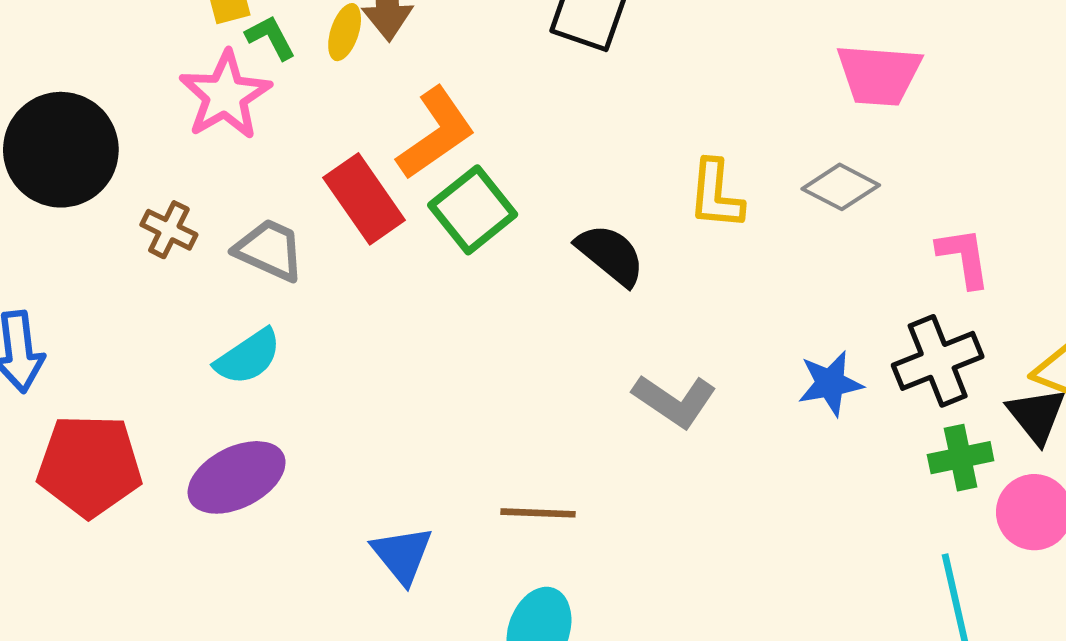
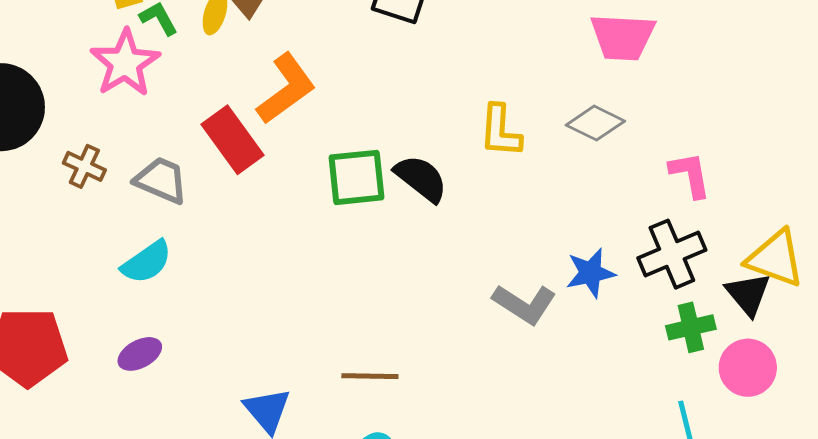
green square: (473, 210) -> (356, 177), moved, turned 34
gray L-shape: (675, 401) -> (525, 304), moved
purple ellipse: (237, 477) -> (140, 354), size x0.6

